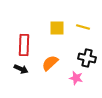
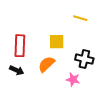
yellow line: (83, 27) -> (80, 18), moved
yellow square: (57, 28) -> (57, 42), moved

